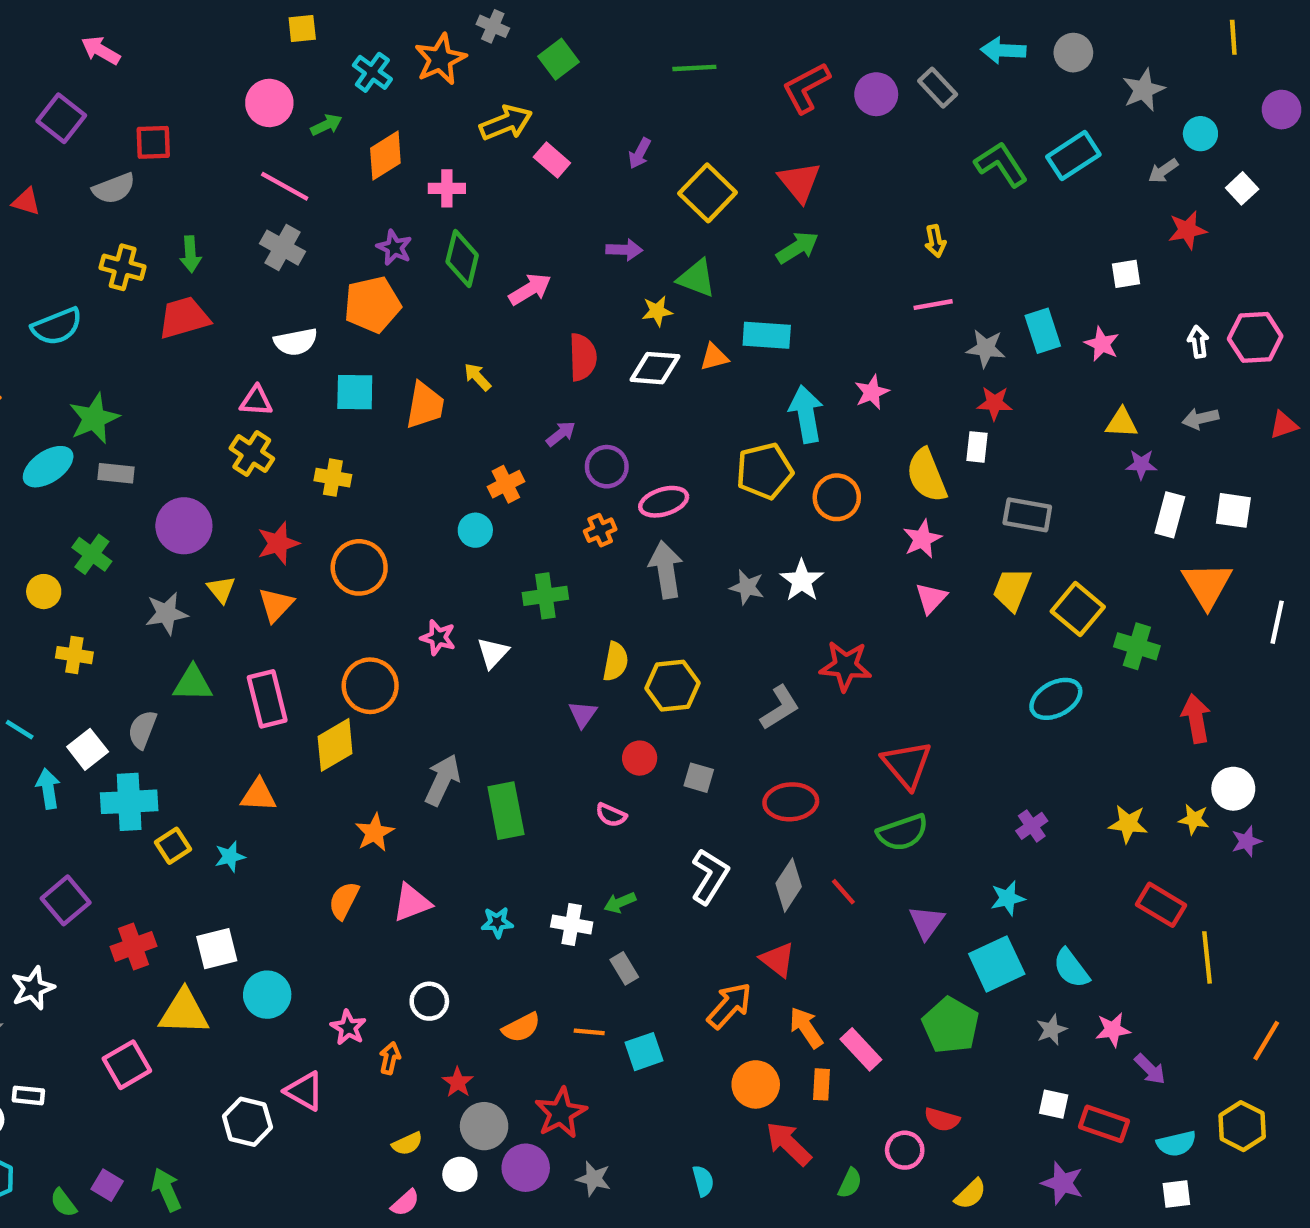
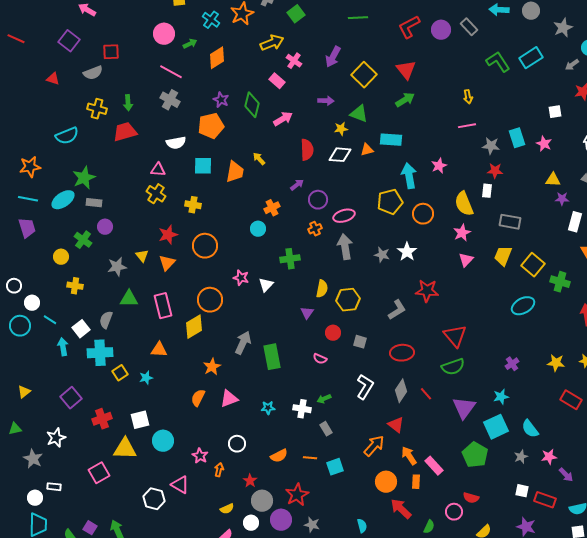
purple arrow: (640, 153) -> (333, 57), size x1.5
pink rectangle: (552, 160) -> (277, 81), moved
pink cross: (447, 188) -> (294, 61), moved, turned 35
purple circle: (184, 526) -> (105, 227), moved, size x0.6
purple triangle: (927, 922) -> (464, 408), size x1.4

